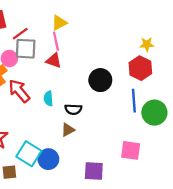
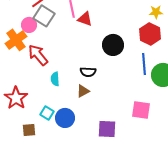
gray square: (26, 49) -> (44, 16), turned 30
red triangle: (54, 61) -> (85, 19), moved
cyan semicircle: (48, 98) -> (55, 79), moved
cyan square: (29, 154) -> (47, 113), size x0.6

